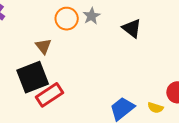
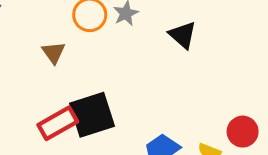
black square: (33, 77) -> (92, 115), moved

